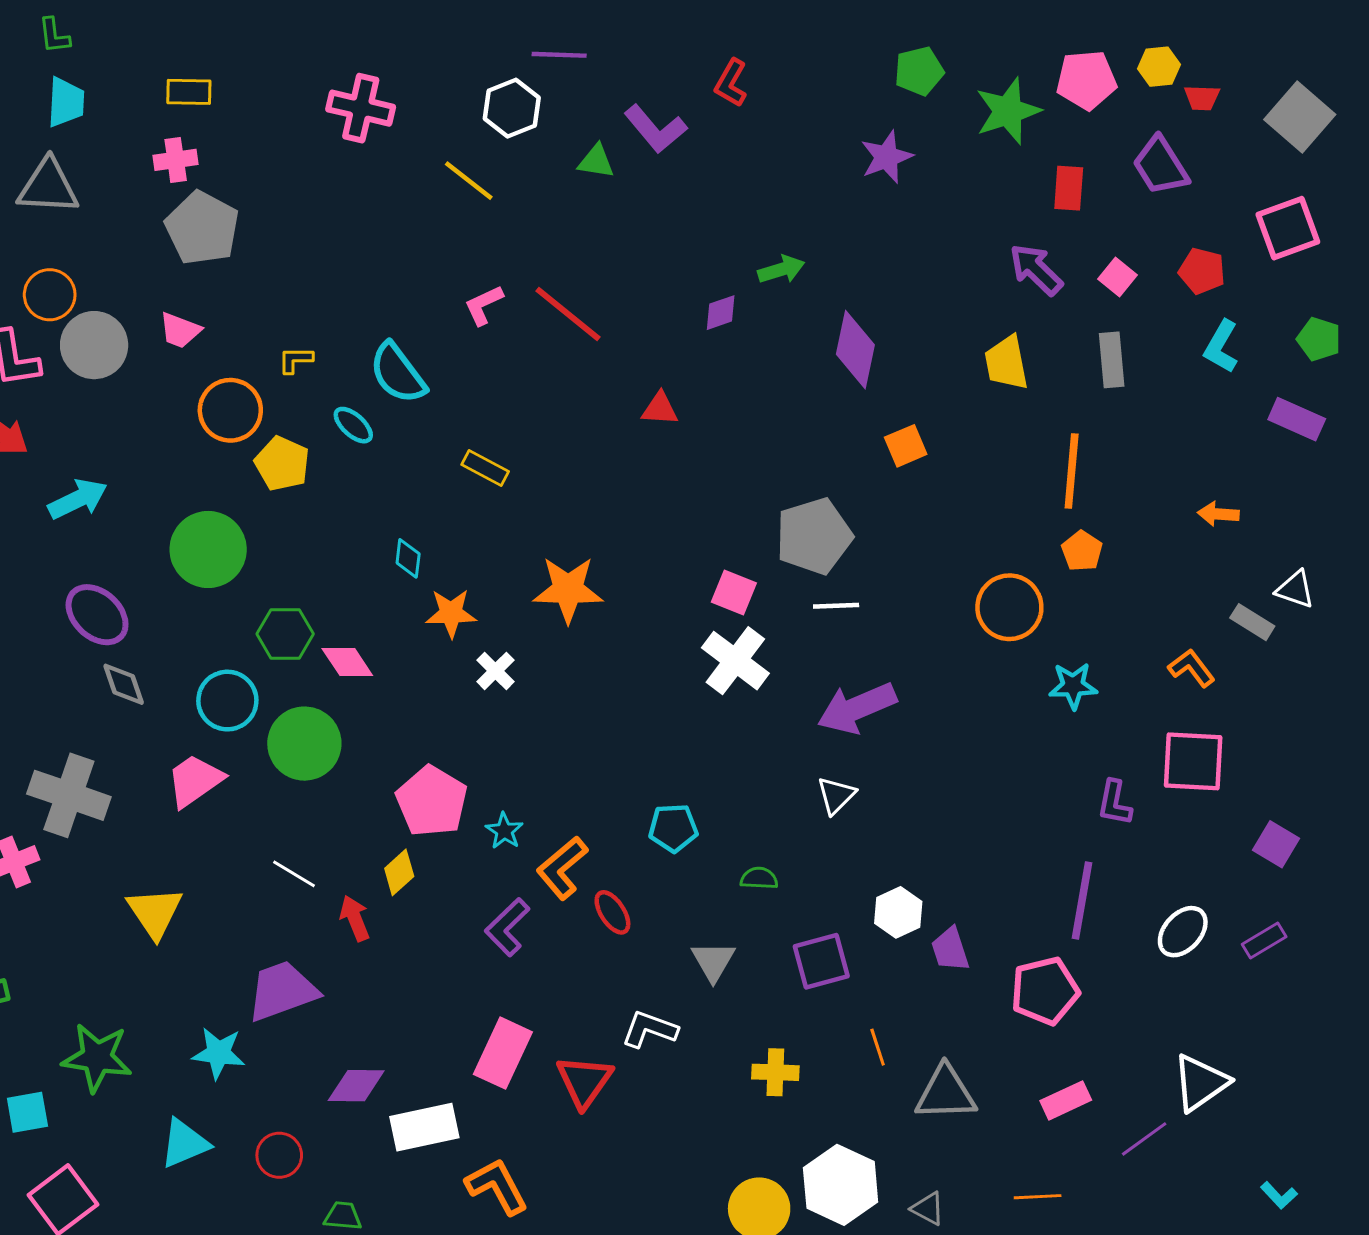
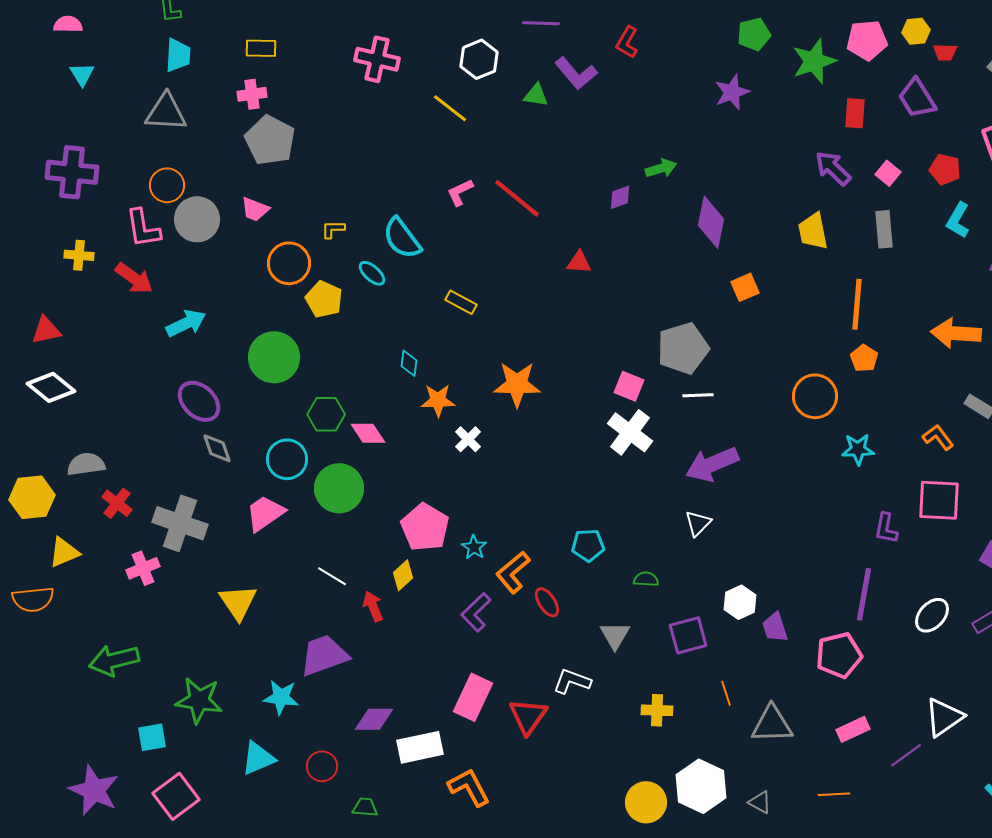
purple line: (559, 55) -> (541, 23), moved
orange arrow: (1218, 514) -> (956, 333), size x1.8

